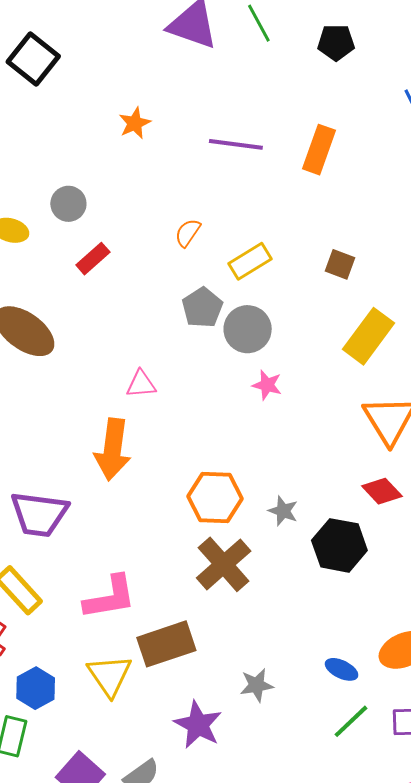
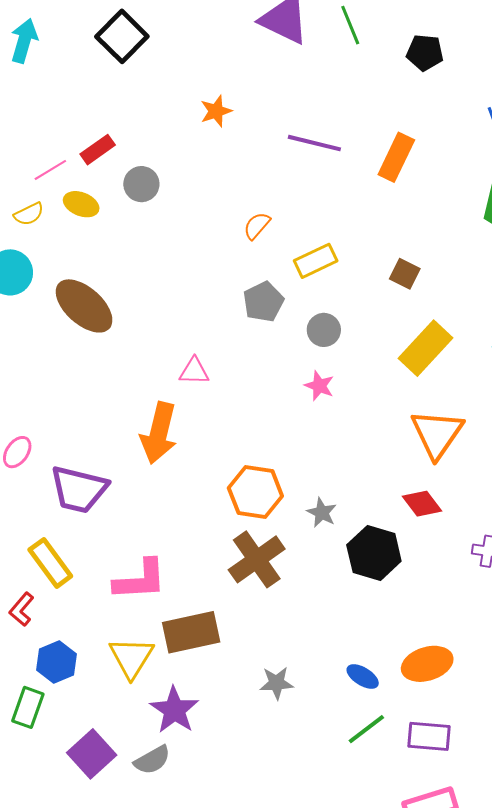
red rectangle: (93, 259) -> (98, 150), moved
gray circle: (248, 329) -> (324, 330), moved, size x0.7
purple star: (198, 725) -> (174, 710), moved

